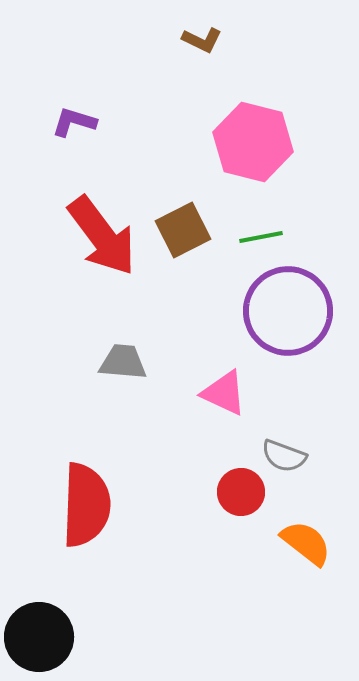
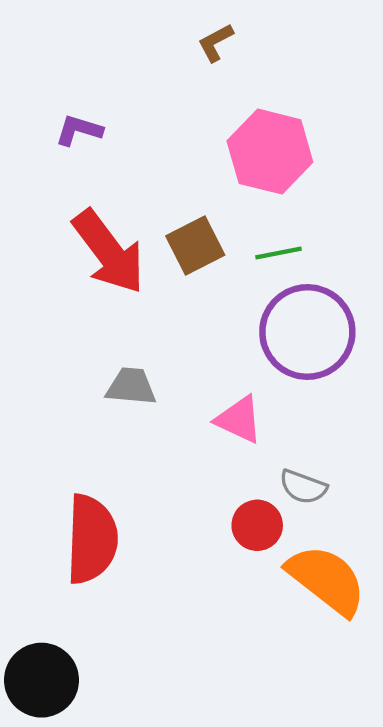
brown L-shape: (202, 40) -> (216, 43), turned 126
orange semicircle: (306, 543) -> (327, 580), size x1.5

